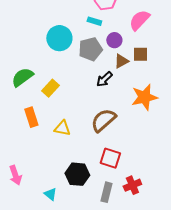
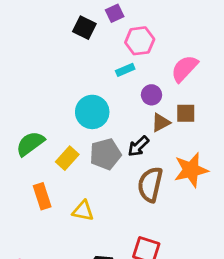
cyan rectangle: (94, 21) -> (125, 70), turned -40
cyan circle: (59, 38) -> (92, 112), moved
gray pentagon: (90, 49) -> (105, 154), moved
brown semicircle: (103, 120) -> (150, 184), moved, turned -36

